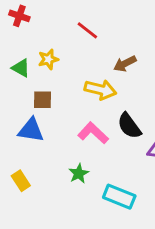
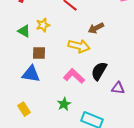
black semicircle: (129, 126) -> (99, 71), turned 66

